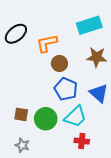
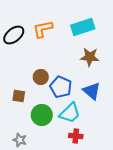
orange L-shape: (47, 43) -> (43, 29), moved
brown circle: (59, 63) -> (41, 77), moved
brown square: (21, 114) -> (19, 96), moved

